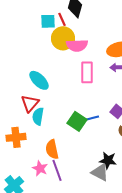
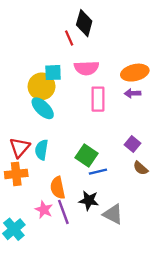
cyan square: (48, 21) -> (53, 73), moved
yellow circle: (63, 38) -> (42, 86), moved
red triangle: (30, 103) -> (20, 147), moved
blue line: (91, 118) -> (98, 172), moved
black star: (108, 160) -> (89, 200), moved

